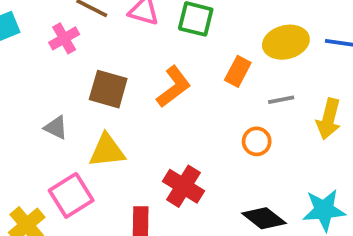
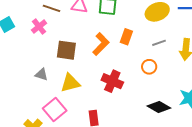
orange rectangle: (238, 71) -> (126, 37), moved
red cross: (183, 186) -> (112, 81), moved

